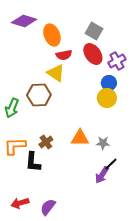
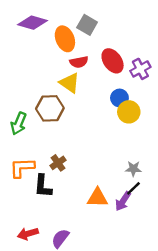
gray square: (94, 31) -> (87, 25), moved
blue circle: (109, 83) -> (119, 98), moved
orange triangle: (80, 138) -> (97, 198), moved
gray star: (103, 143) -> (133, 169), moved

